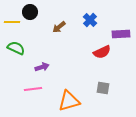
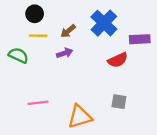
blue cross: (90, 20) -> (104, 23), size x1.6
yellow line: (12, 22) -> (38, 36), moved
purple arrow: (42, 67) -> (65, 53), moved

